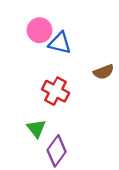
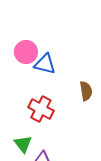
brown semicircle: (104, 72) -> (86, 91), turned -78

